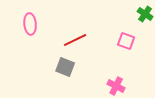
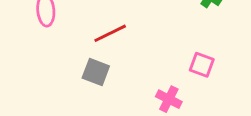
pink square: (126, 41) -> (202, 65), moved

